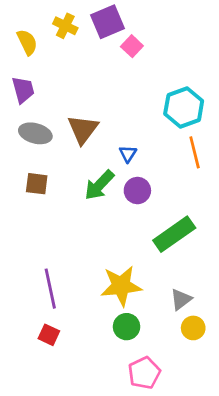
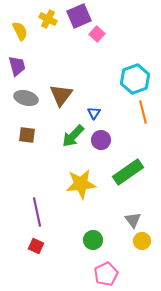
yellow star: (121, 286) -> (81, 184), moved
gray triangle: (181, 299) -> (133, 220), turned -30

